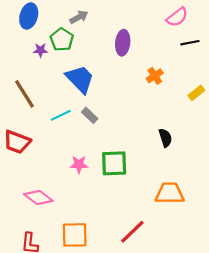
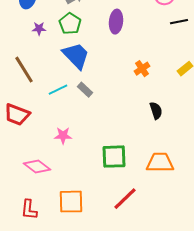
green pentagon: (62, 40) -> (70, 24), moved
orange cross: (155, 76) -> (142, 69), moved
green square: (114, 163) -> (114, 157), moved
pink star: (79, 164) -> (63, 136), moved

